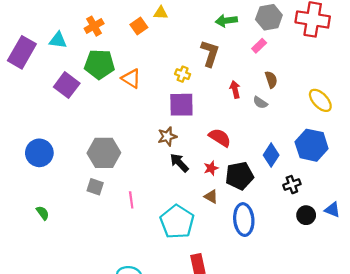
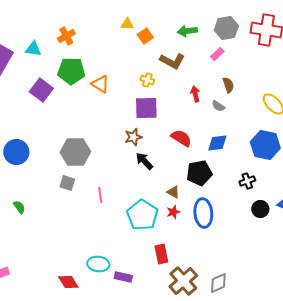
orange square: (139, 26) -> (145, 36), moved
brown L-shape: (210, 53) -> (172, 61), turned 100
blue diamond: (271, 155) -> (217, 143), moved, turned 50
red star: (211, 168) -> (173, 212), moved

